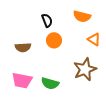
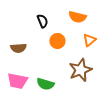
orange triangle: (94, 39) -> (89, 40), turned 48
orange circle: (54, 40) -> (57, 41), moved

